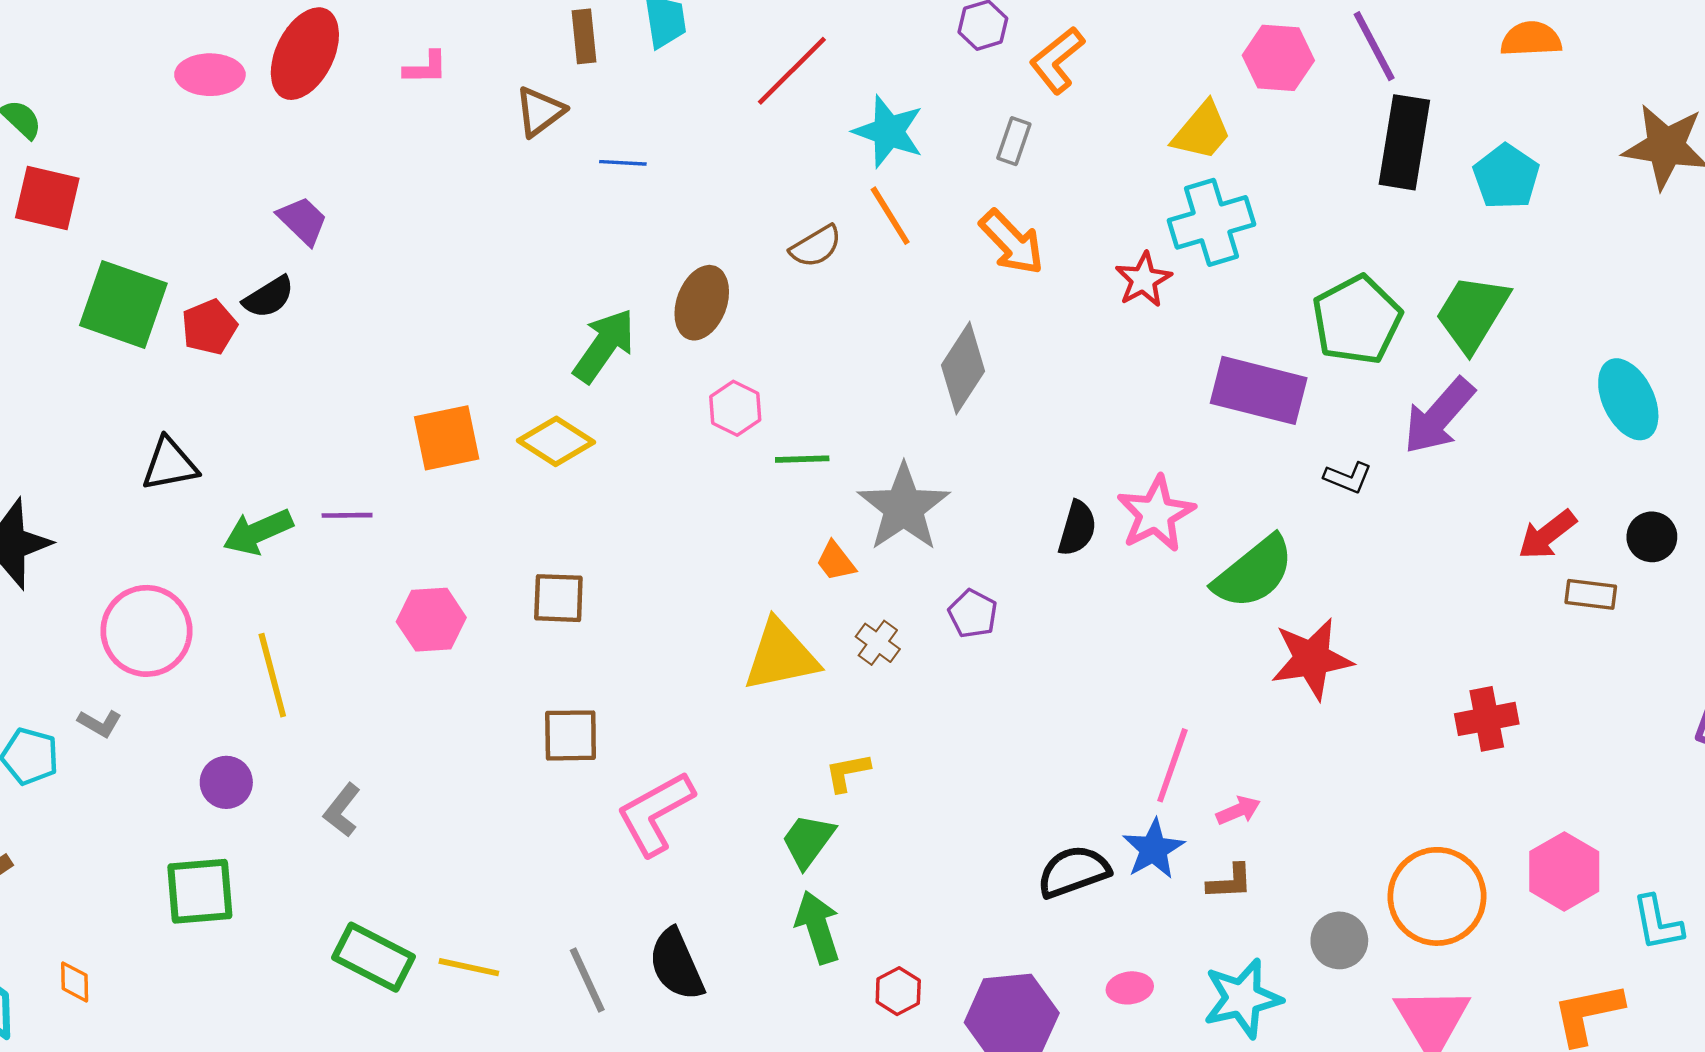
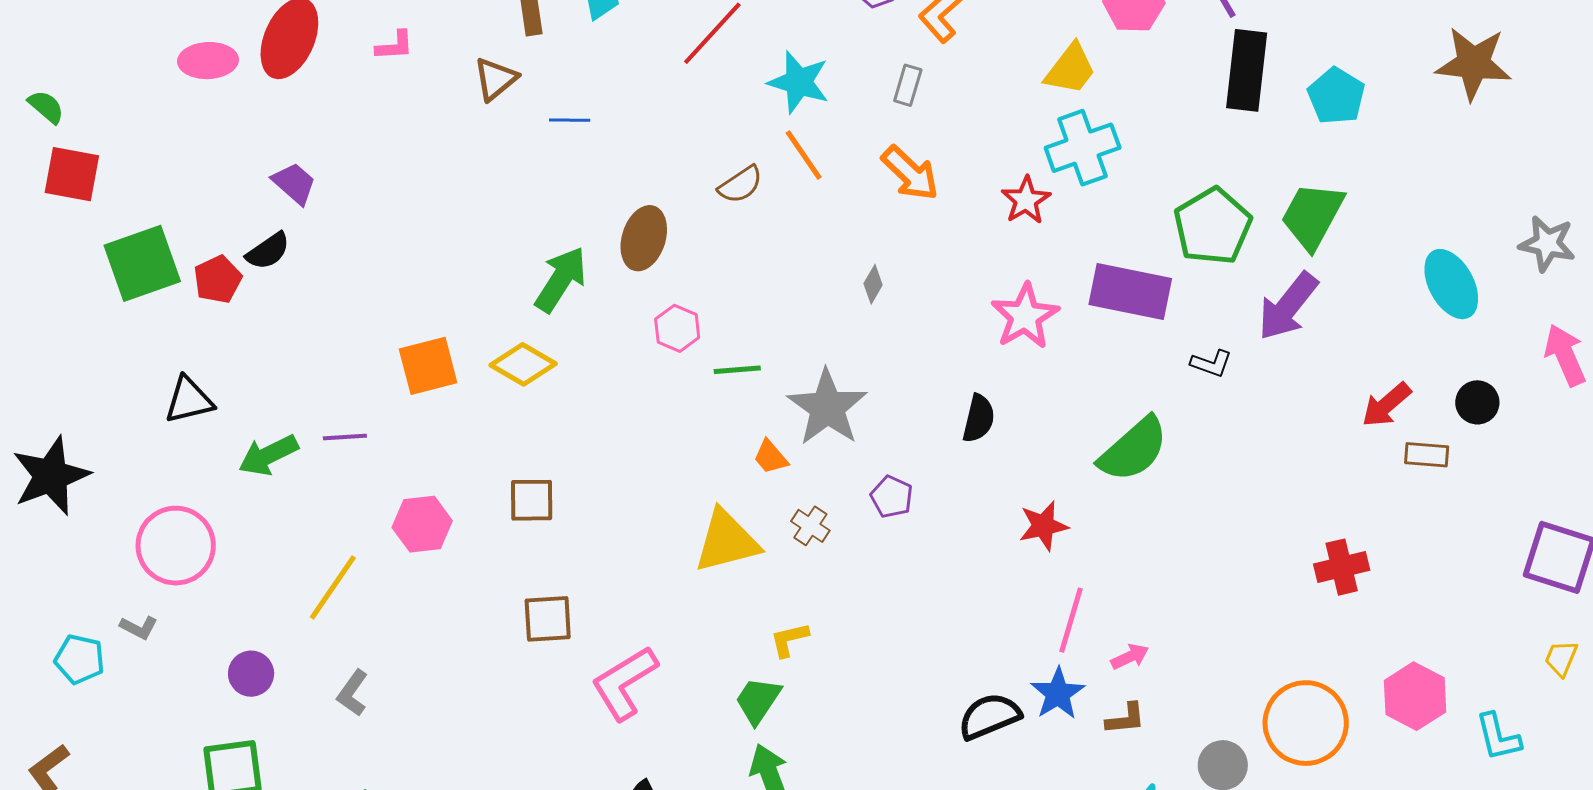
green square: (123, 304) -> (142, 263), turned -36
gray diamond: (963, 368) -> (873, 284), size x0.5
pink star: (1156, 514) -> (1025, 316), moved
red star: (1312, 659) -> (1043, 526), moved, size x0.7
yellow line: (272, 675) -> (333, 587), moved, turned 52

